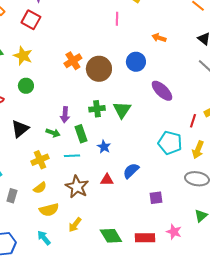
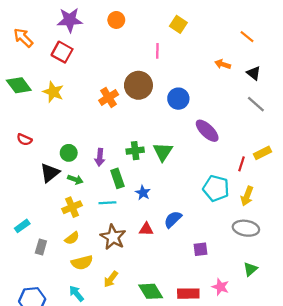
orange arrow: (159, 38) -> (223, 64), moved
brown circle: (99, 69) -> (138, 85), moved
green circle: (26, 86) -> (69, 153), moved
green arrow: (53, 133) -> (75, 179), moved

